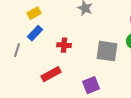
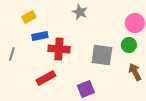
blue rectangle: (35, 33) -> (40, 36), moved, turned 35
red cross: (64, 45) -> (59, 49), size x1.5

